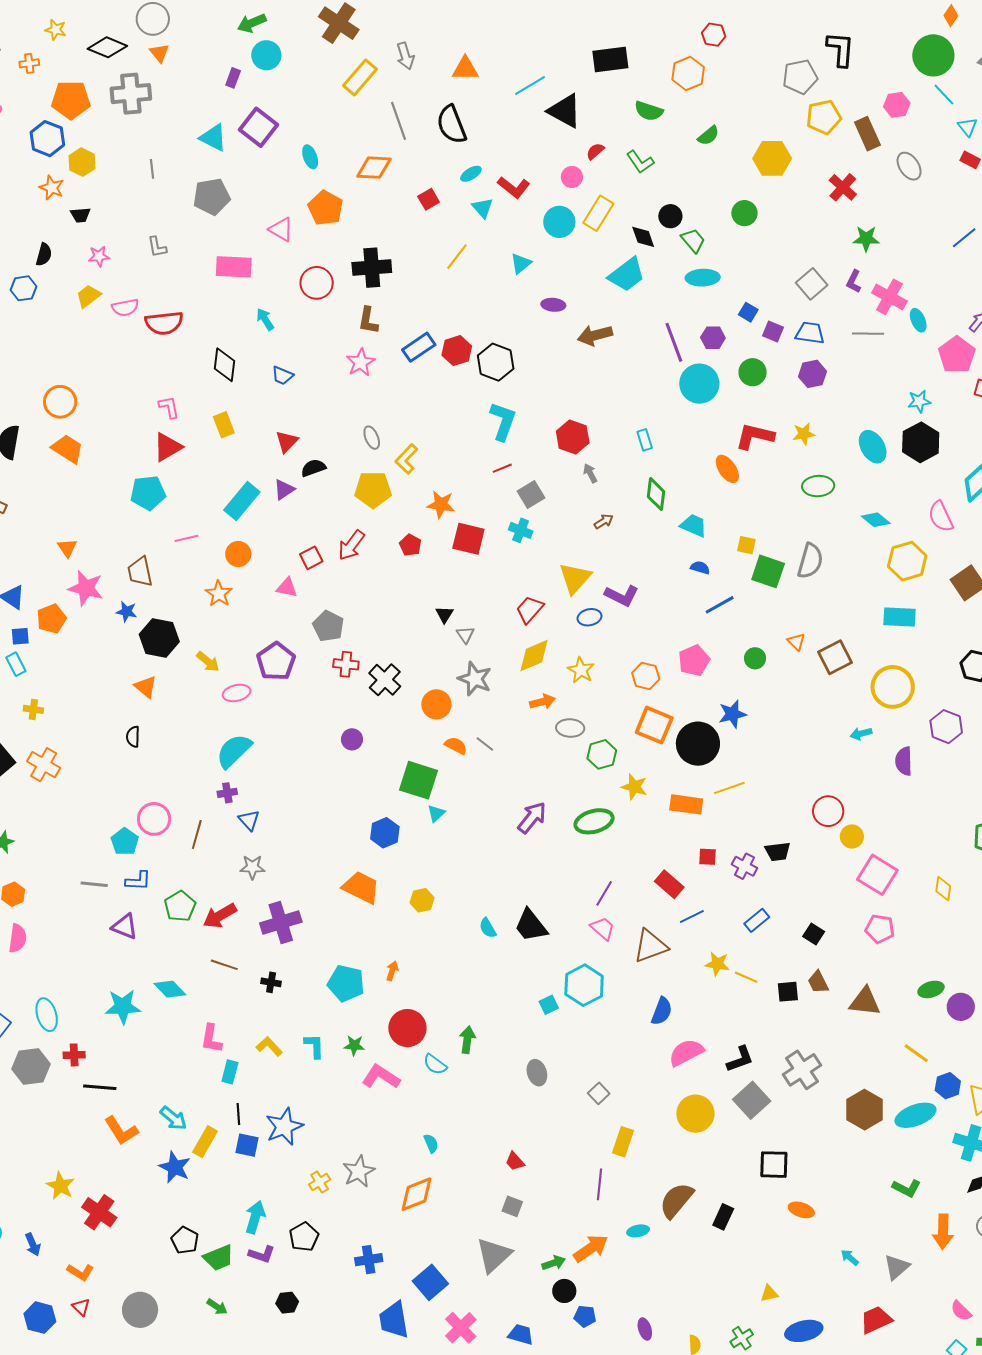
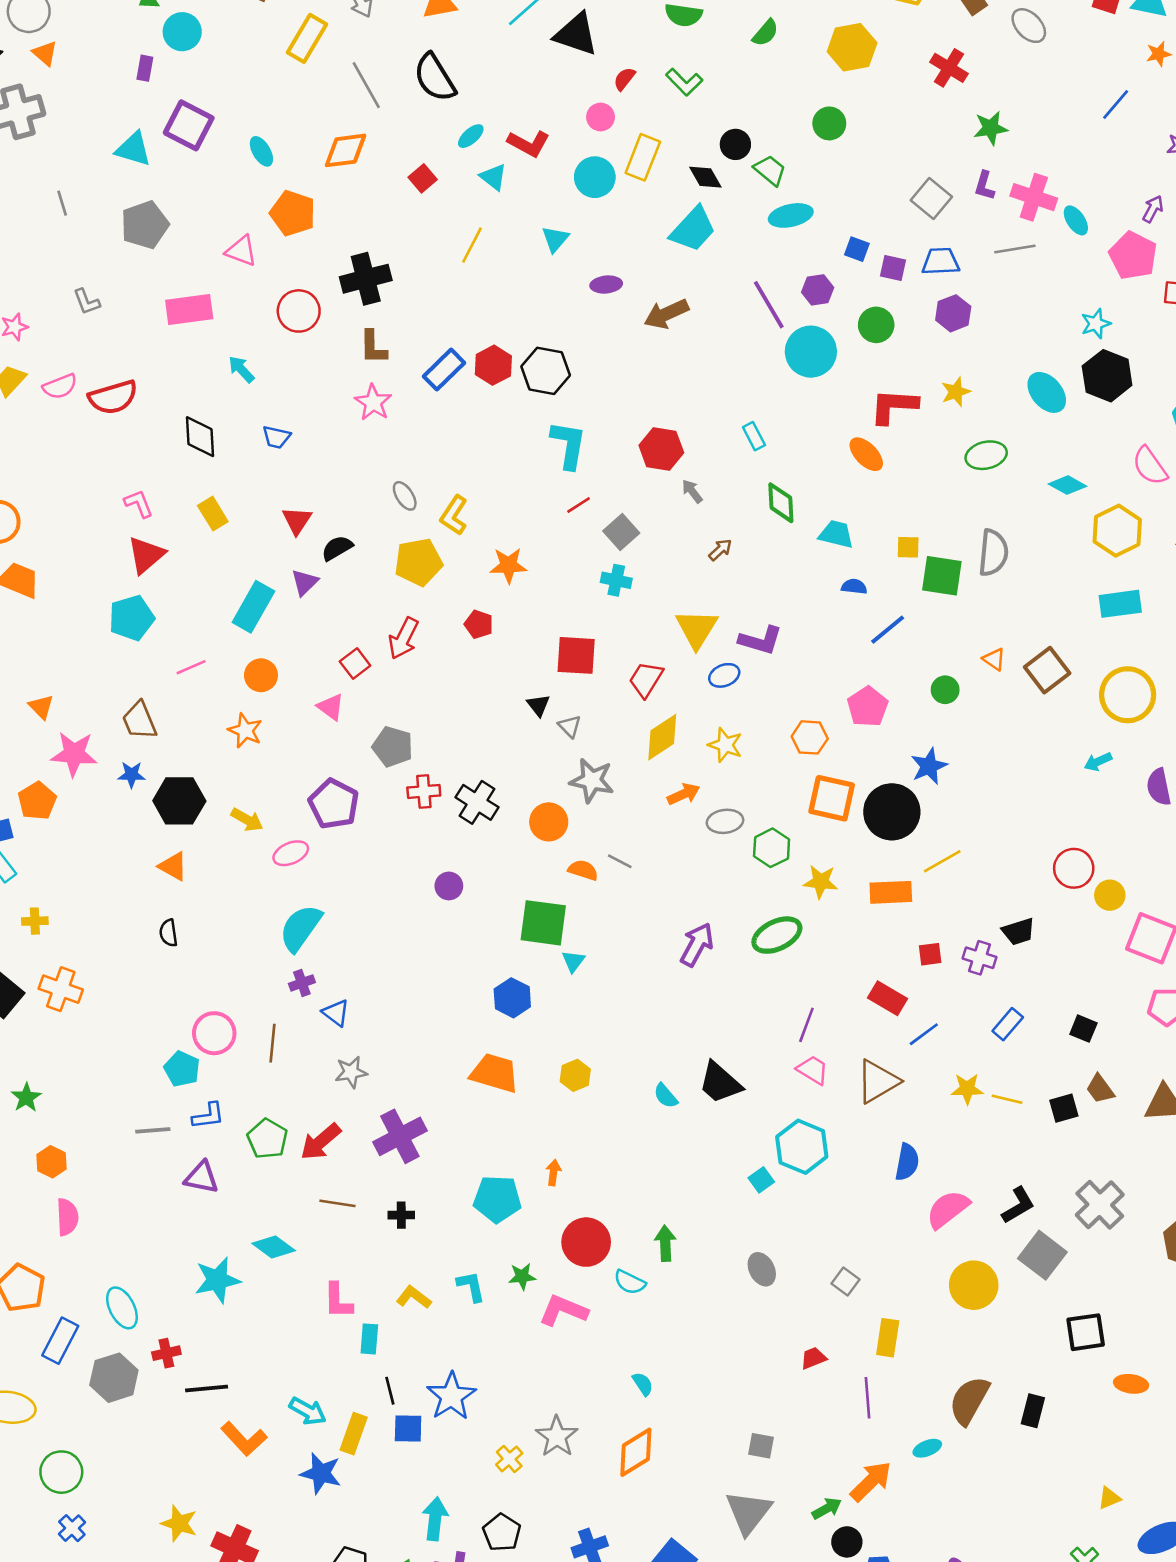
red square: (468, 539) -> (576, 655), moved
pink triangle: (287, 588) -> (331, 707), turned 35
red trapezoid: (515, 1161) -> (813, 1358), moved, turned 120

